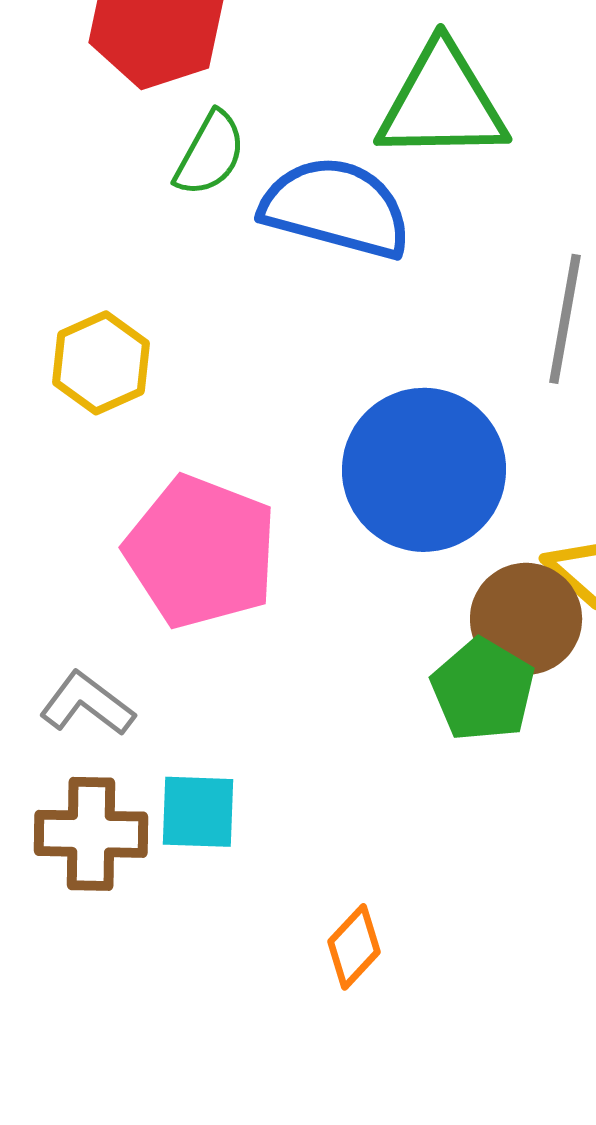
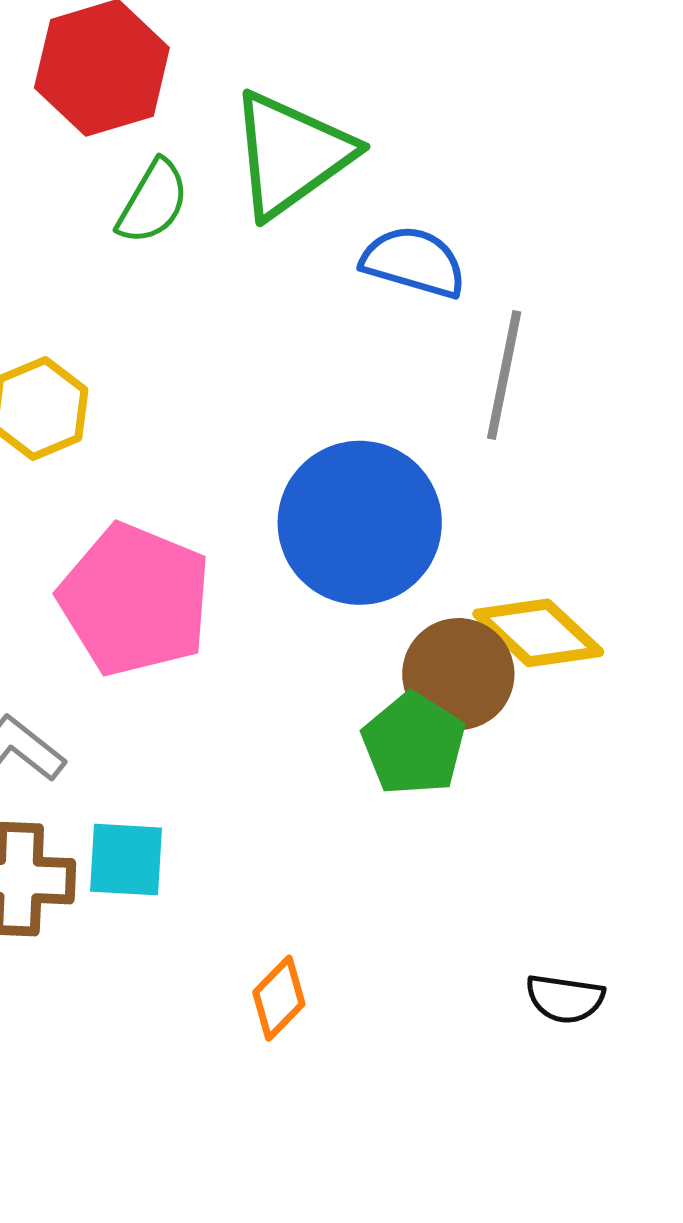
green triangle: (442, 103) -> (291, 154), moved, turned -36
blue semicircle: (336, 208) -> (414, 262), moved, size x0.7

